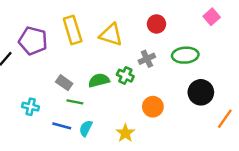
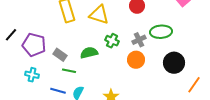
purple pentagon: (33, 41) -> (34, 45), moved
gray cross: (147, 59) -> (139, 40), moved
green cross: (125, 76) -> (112, 41), moved
orange circle: (153, 107) -> (136, 60), moved

